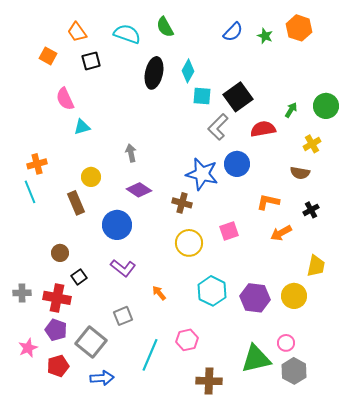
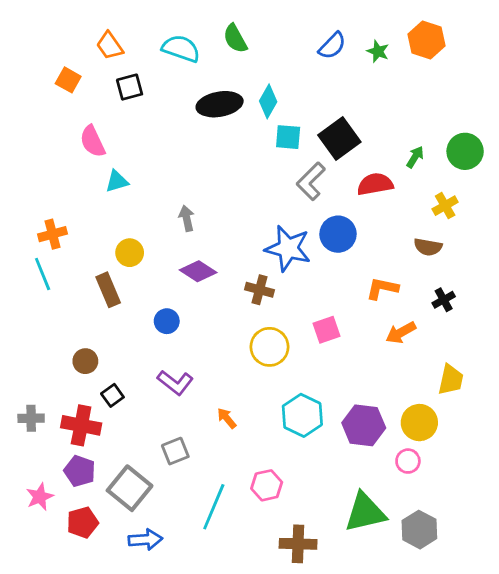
black ellipse: (154, 73) -> (220, 104), turned 68
blue circle: (117, 225) -> (167, 321), size x0.6
pink circle: (286, 343) -> (408, 461), moved

